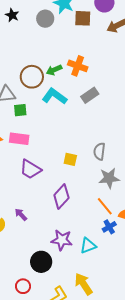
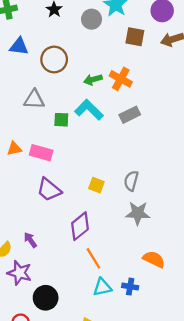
brown square: (83, 18) -> (135, 37), moved
brown circle: (32, 77) -> (54, 59), moved
green square: (20, 110) -> (61, 120), moved
orange line: (105, 206) -> (93, 258), moved
blue cross: (109, 227) -> (130, 287), moved, turned 32
purple star: (62, 240) -> (19, 273), moved

